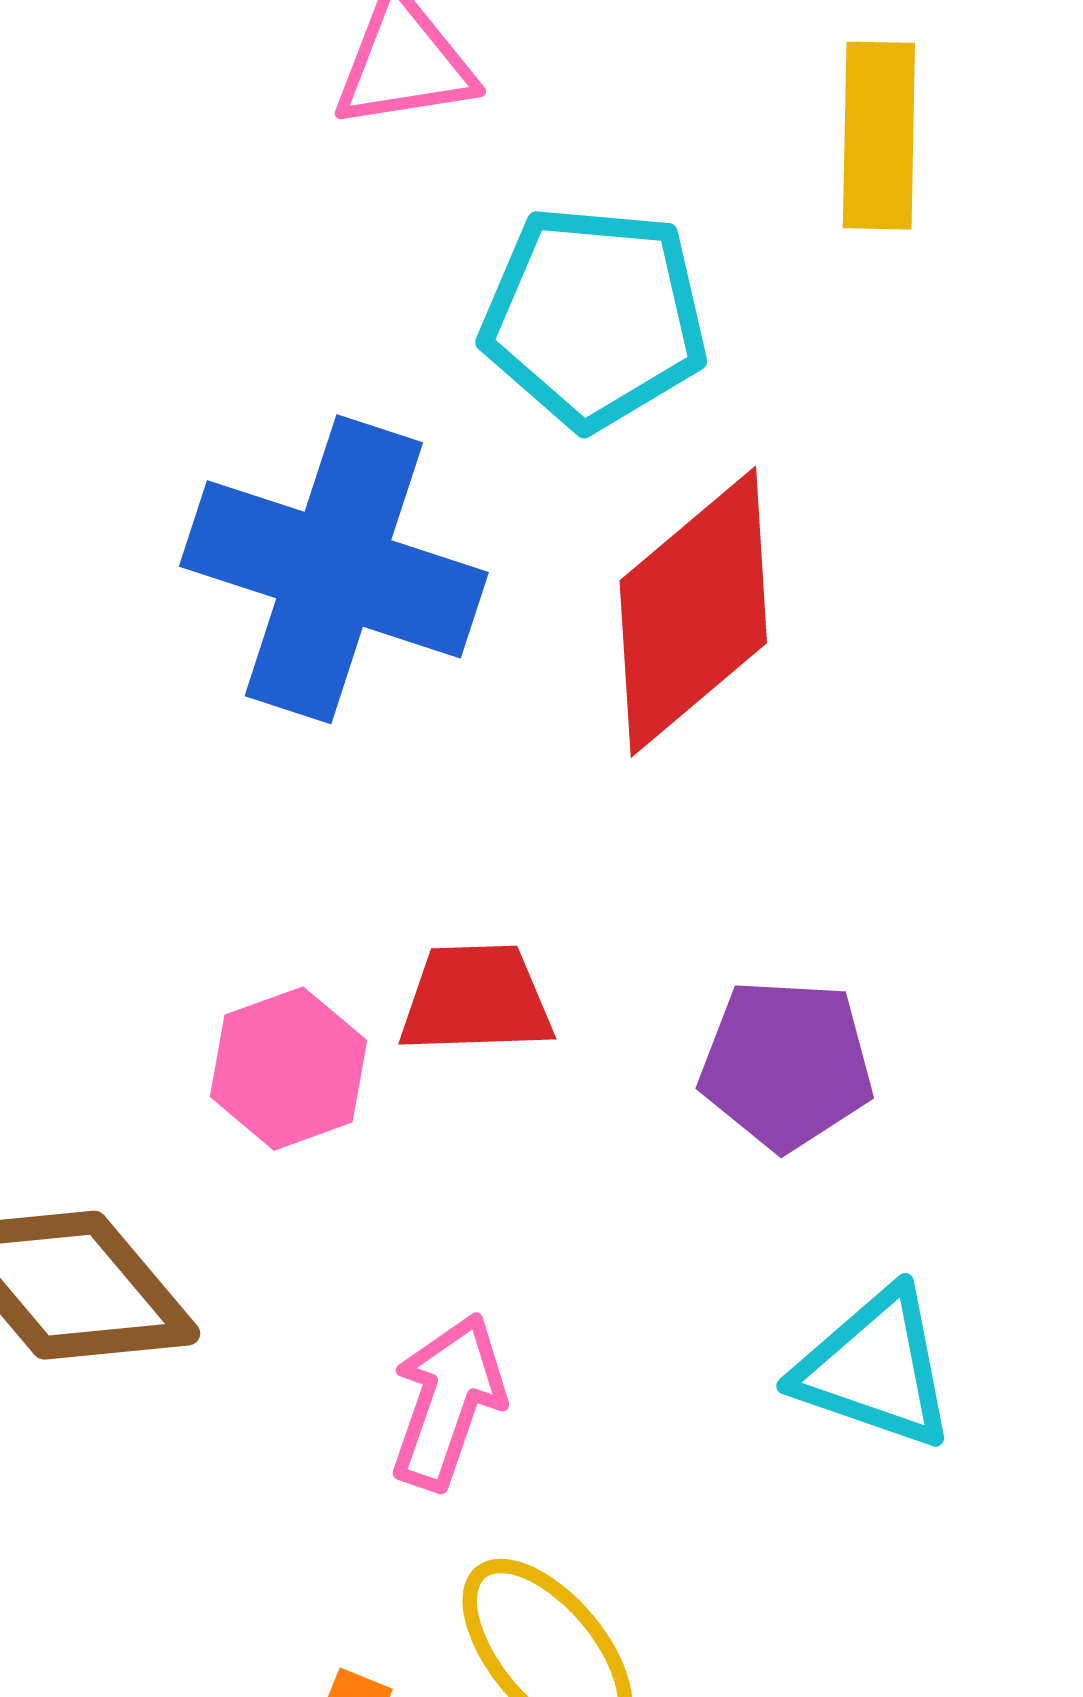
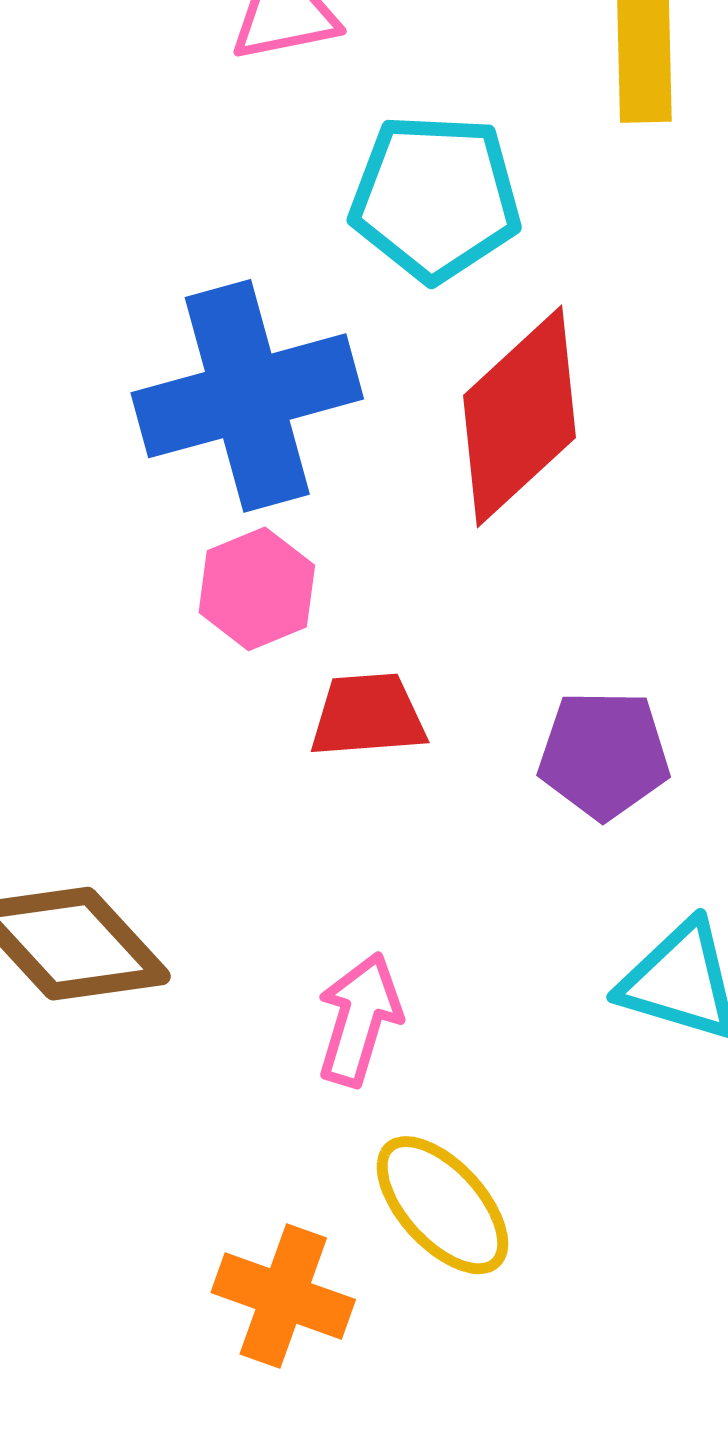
blue cross: (334, 569) -> (247, 396), turned -31
pink hexagon: (289, 1069) -> (257, 589), moved

